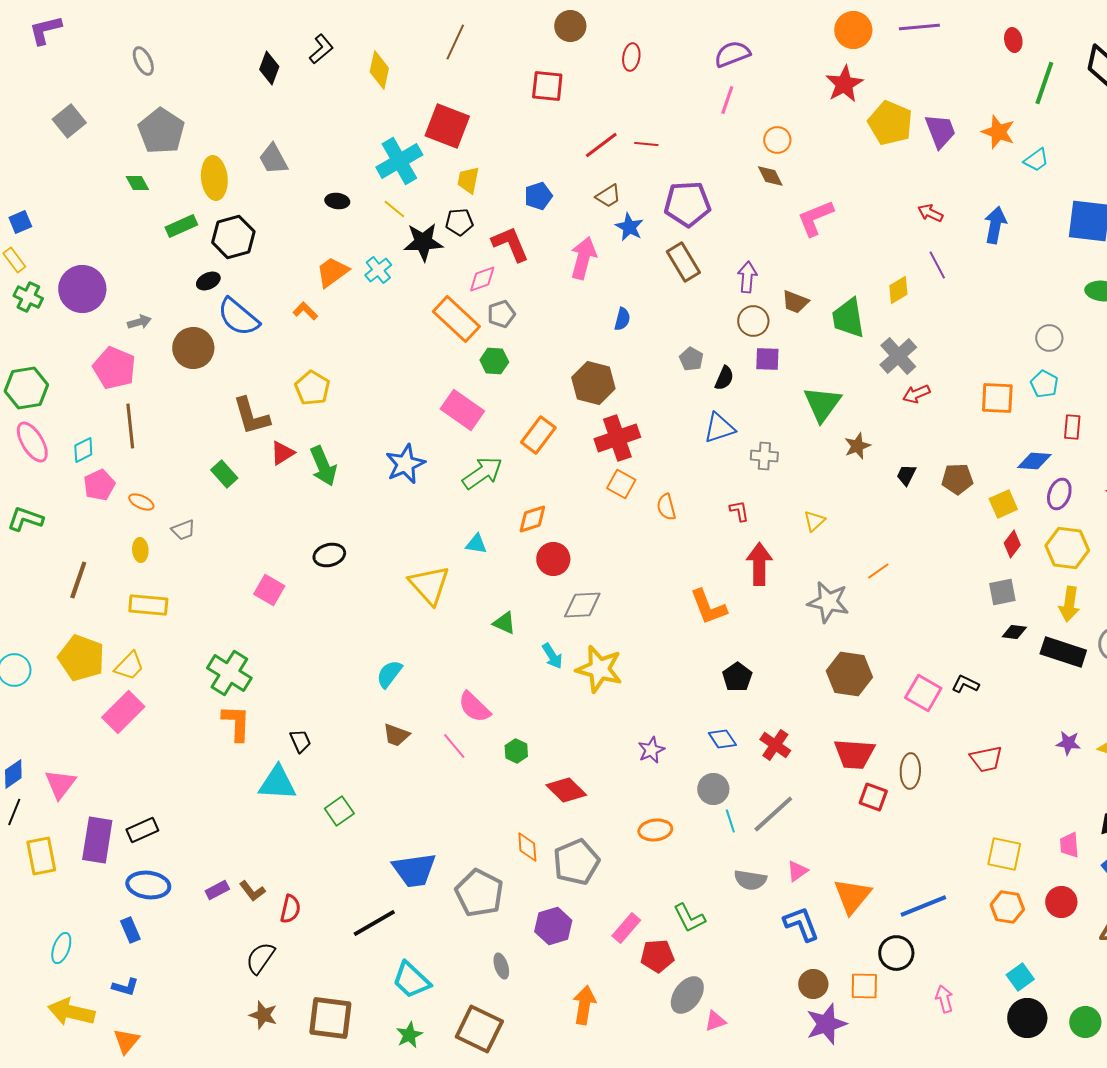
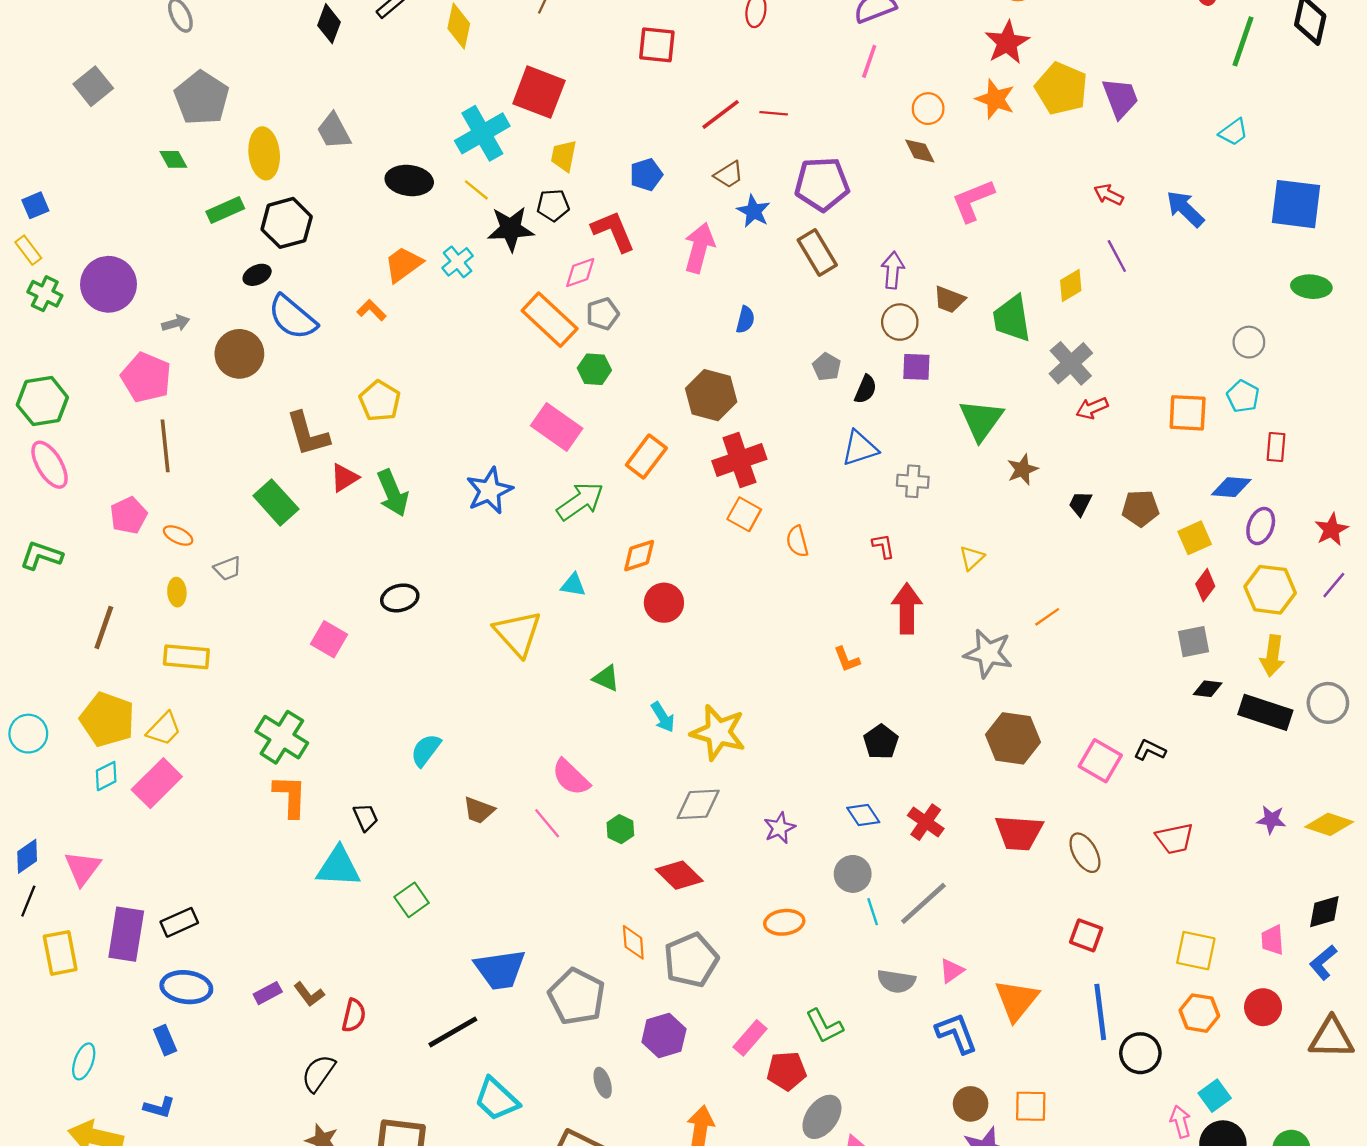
orange star: (998, 132) -> (995, 99), moved
black ellipse: (337, 201) -> (409, 181), size x1.6
blue arrow: (995, 225) -> (1185, 209), turned -57
cyan diamond: (83, 450) -> (106, 776), moved
green rectangle: (224, 474) -> (276, 502), size x1.4
gray diamond: (582, 605) -> (698, 804), moved
orange L-shape: (708, 607) -> (847, 659), size x0.6
cyan semicircle: (389, 674) -> (426, 750), moved
brown ellipse: (910, 771) -> (1085, 853), turned -32
red square: (873, 797) -> (1086, 935), moved
blue line: (923, 906) -> (1100, 1012), turned -75
black circle: (896, 953) -> (1140, 1053), moved
pink arrow: (944, 999) -> (1180, 1122), moved

